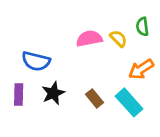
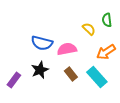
pink semicircle: (89, 39) -> (67, 49), moved
blue semicircle: (36, 61) -> (42, 43), moved
purple rectangle: (19, 94) -> (14, 80), moved, turned 35

